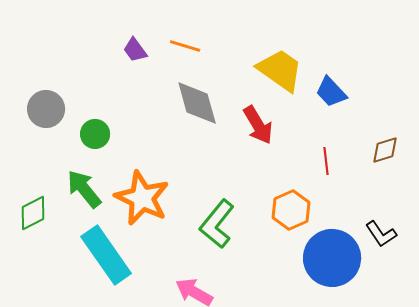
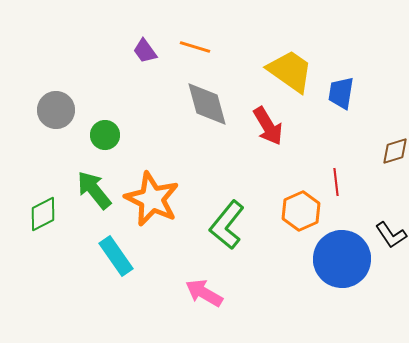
blue trapezoid: (331, 92) -> (341, 93), turned 52
red line: (326, 161) -> (336, 182), moved
cyan rectangle: (106, 255) -> (116, 256), size x0.7

